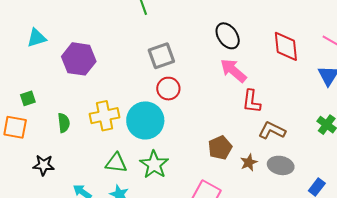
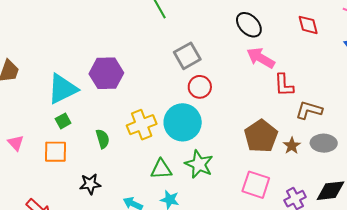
cyan triangle: (37, 38) -> (62, 89), moved, size x1.6
red diamond: (286, 46) -> (308, 25), size x0.7
brown pentagon: (220, 148) -> (261, 136), size x1.4

